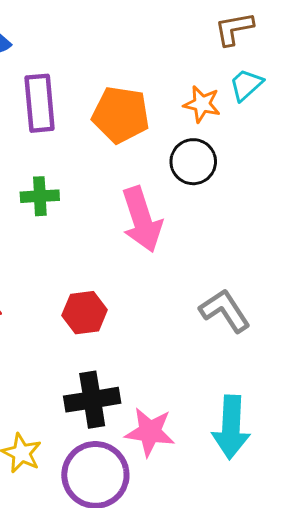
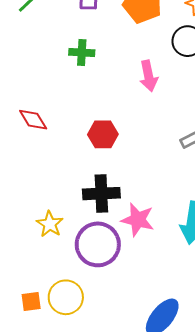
pink arrow: (142, 219) -> (149, 76), size x0.7

